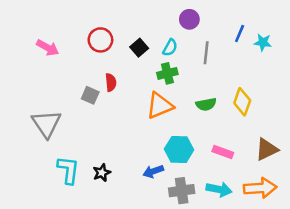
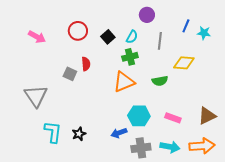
yellow diamond: (242, 102) -> (184, 63), moved, turned 75

